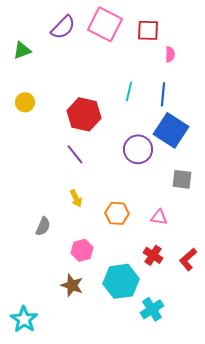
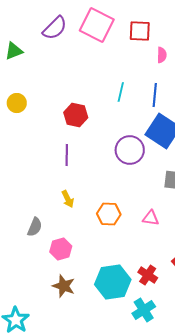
red hexagon: (84, 114) -> (76, 115), size x0.7
purple line: (75, 154) -> (67, 155), turned 40
pink hexagon: (82, 250) -> (61, 249), moved
red cross: (153, 255) -> (148, 275), moved

